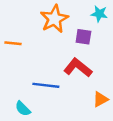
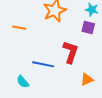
purple square: (83, 37) -> (88, 28), moved
red L-shape: (78, 68) -> (71, 52), turned 65

